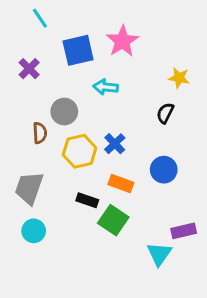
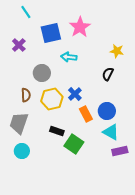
brown semicircle: (40, 133) -> (26, 95), moved
orange rectangle: (121, 183) -> (86, 114), moved, turned 42
cyan triangle: (159, 254) -> (111, 132), moved, turned -36

